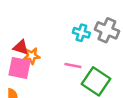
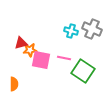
red triangle: (21, 47) -> (21, 43), turned -32
pink square: (20, 68) -> (41, 60), moved

